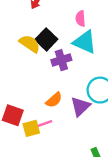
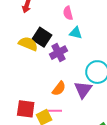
cyan triangle: (85, 42) -> (76, 33), size x0.6
pink line: (45, 124) -> (55, 111), turned 32

